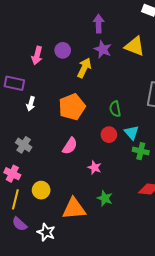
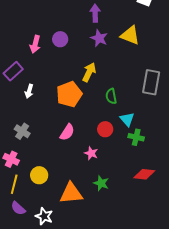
yellow arrow: (84, 68) -> (89, 72), moved
purple rectangle: (14, 83) -> (13, 71), turned -54
red circle: (109, 135) -> (105, 129), moved

